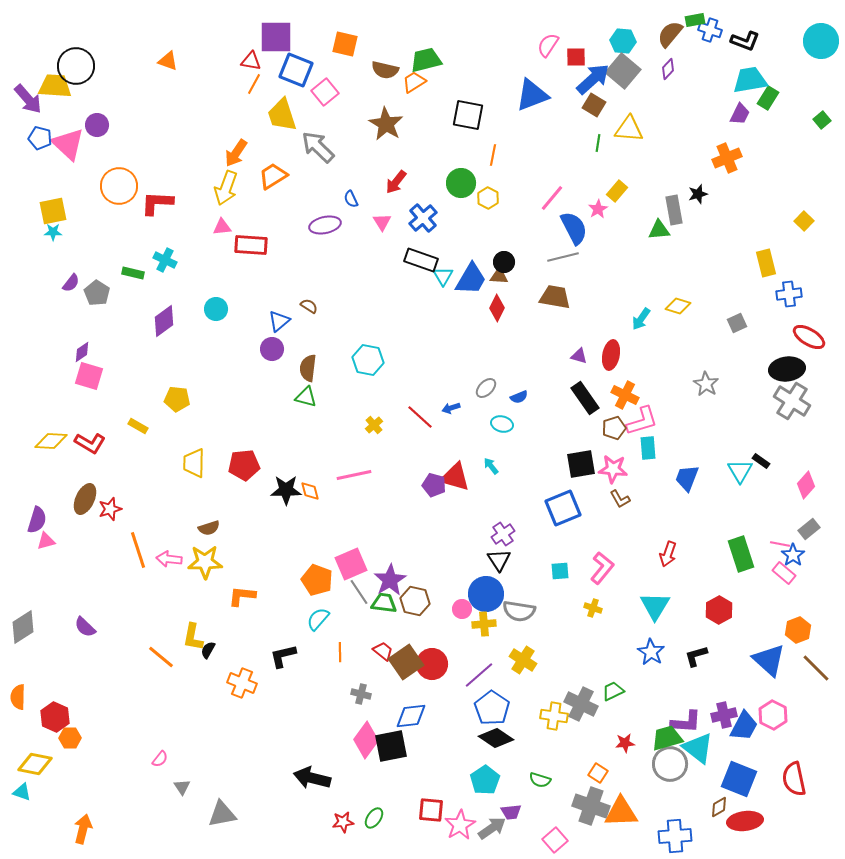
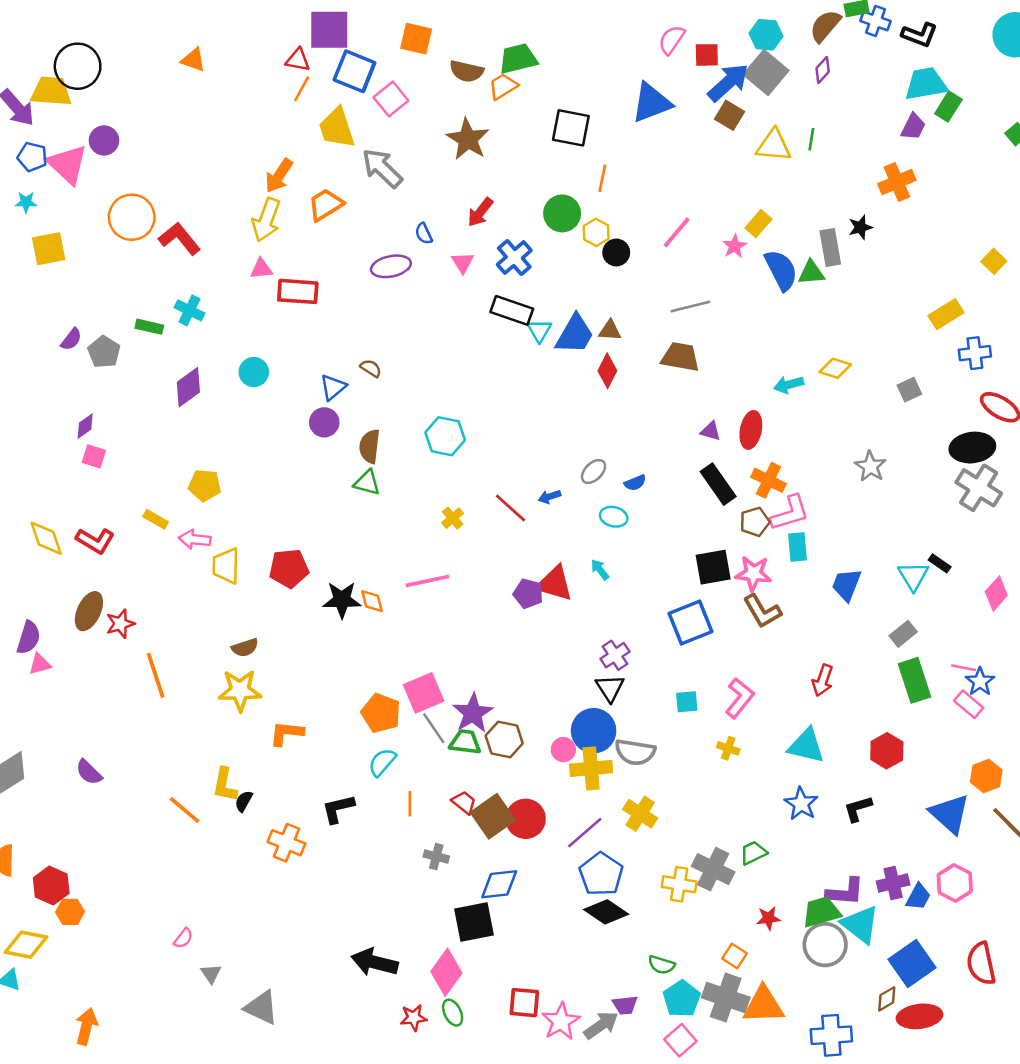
green line: (598, 143) -> (811, 139), moved
red L-shape: (157, 203) -> (180, 239), turned 48
blue semicircle: (574, 228) -> (781, 270), moved
cyan star: (53, 232) -> (26, 202), moved
black circle: (504, 262) -> (616, 252), moved
yellow rectangle: (766, 263) -> (946, 314), turned 72
cyan arrow: (641, 319) -> (789, 385), turned 40
pink square: (89, 376) -> (94, 456), size x0.7
yellow diamond: (51, 441) -> (46, 538), turned 68
brown L-shape: (620, 499) -> (762, 611), size x1.5
gray rectangle: (809, 529) -> (903, 634), moved
pink arrow: (169, 559) -> (195, 539), moved
cyan triangle: (655, 606) -> (806, 746), turned -48
yellow cross: (484, 624) -> (591, 768), size x1.4
blue trapezoid: (744, 726) -> (918, 897), size x0.7
pink diamond: (366, 740) -> (446, 972), moved
blue square: (739, 779) -> (912, 964), turned 33
cyan pentagon: (485, 780) -> (682, 999), moved
gray triangle: (222, 814) -> (261, 1008), turned 36
green ellipse: (374, 818) -> (453, 1013), turned -60

